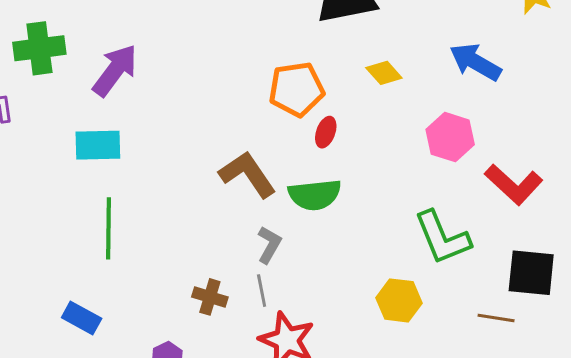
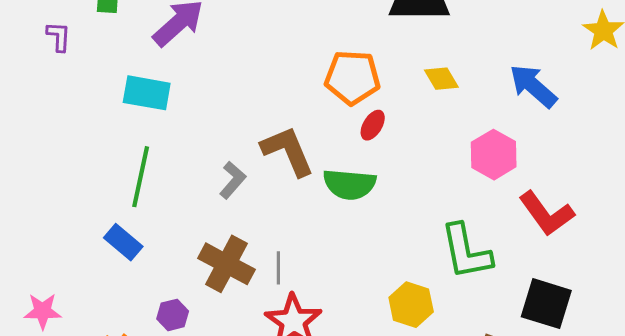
gray L-shape: (269, 245) -> (233, 180), moved
brown cross: (210, 297) -> (226, 264), size x1.6
blue rectangle: (82, 318) -> (123, 242), moved

